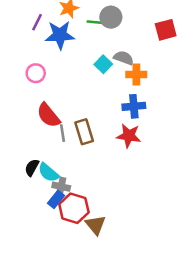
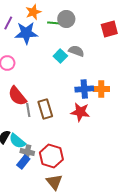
orange cross: (136, 74) -> (101, 89), moved
red hexagon: (74, 208) -> (51, 156), moved

